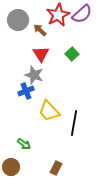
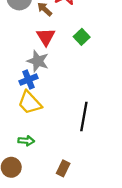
yellow trapezoid: (49, 111) -> (30, 103), moved
green arrow: (24, 144) -> (26, 141), turned -32

